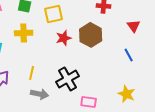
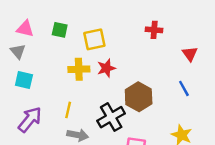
yellow cross: (24, 33) -> (79, 69), moved
brown hexagon: (91, 35) -> (139, 97), moved

